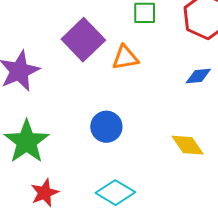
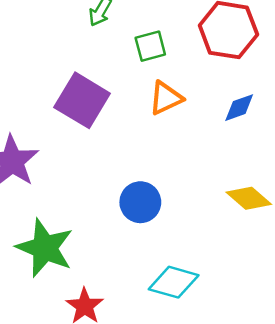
orange triangle: (125, 58) -> (166, 98), moved

